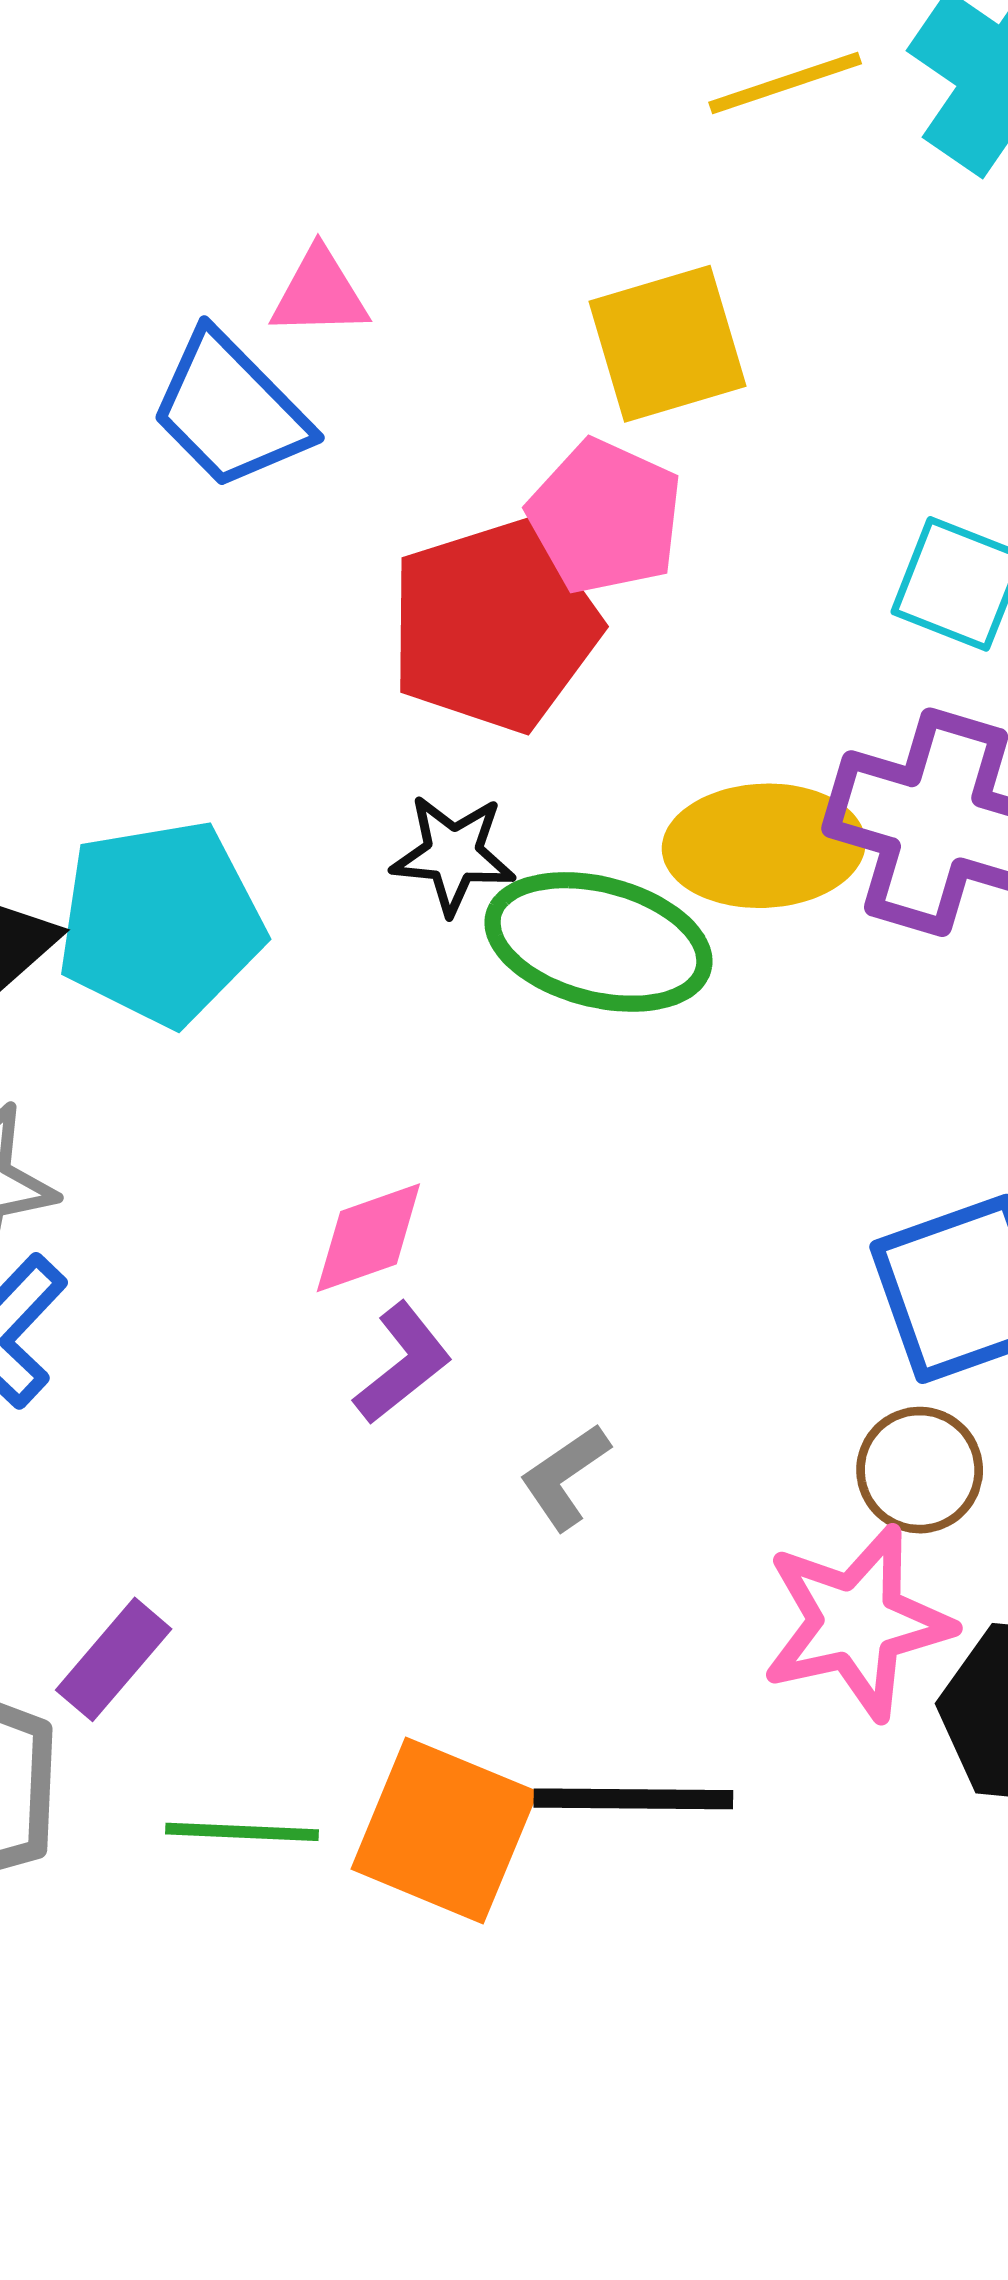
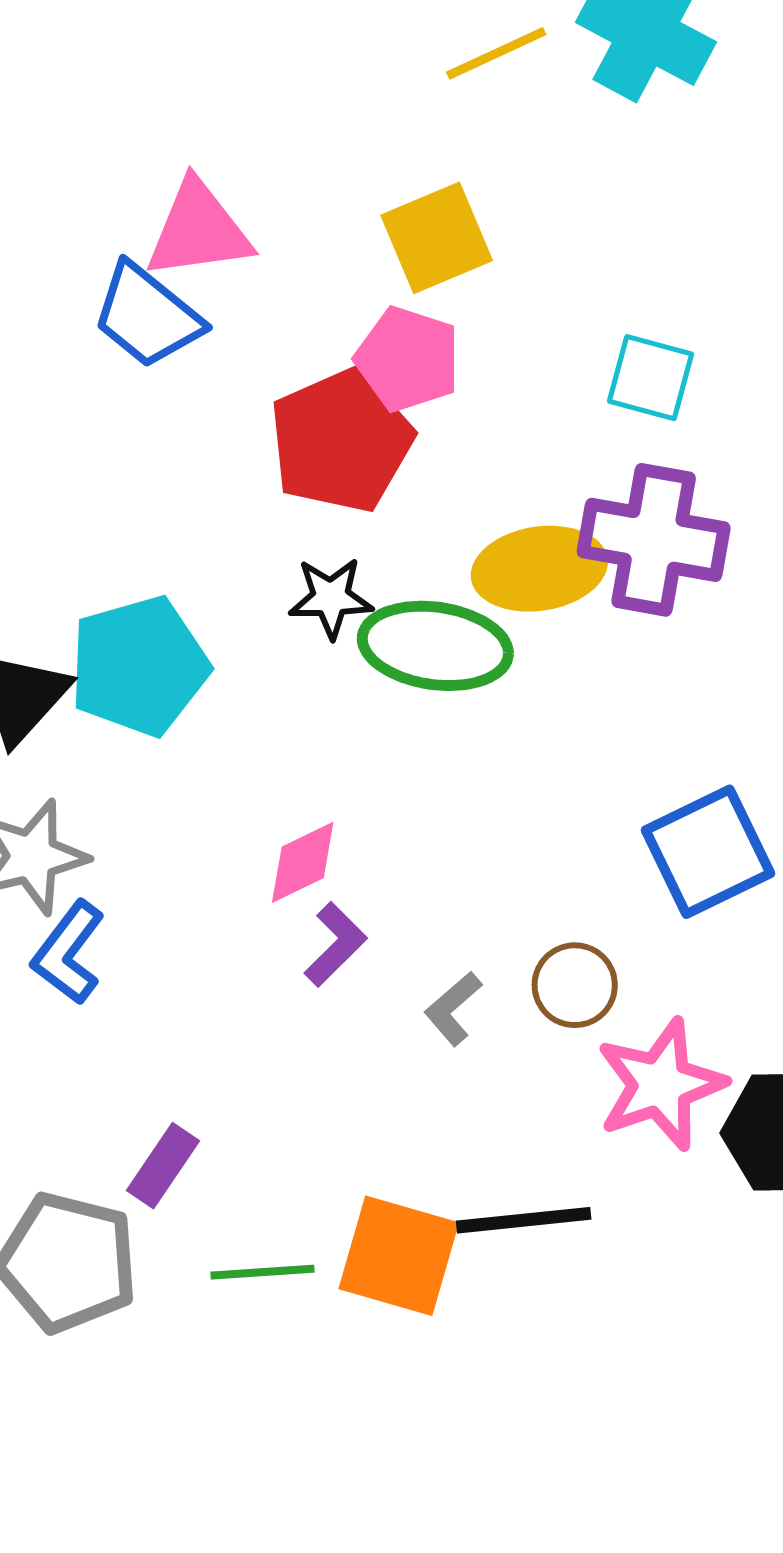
pink triangle: (320, 293) -> (198, 230), size x1.6
brown circle: (920, 1470) -> (575, 985), moved

